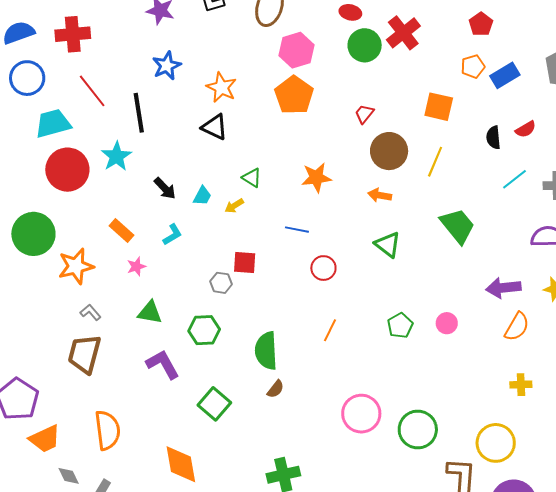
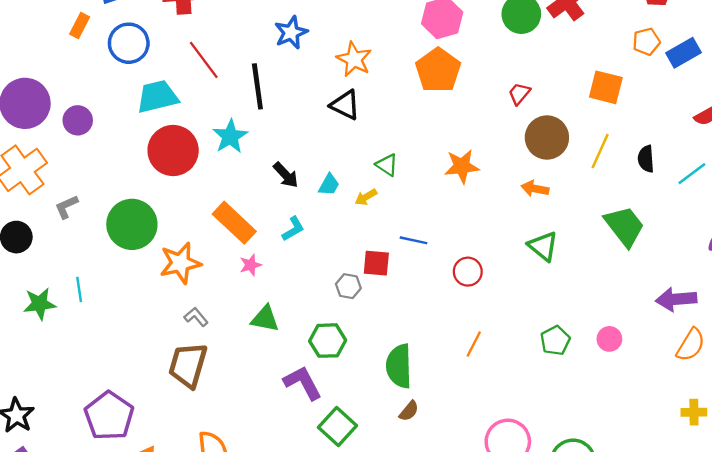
black semicircle: (493, 137) -> (646, 159), moved
orange rectangle: (122, 230) -> (234, 223), size x1.5
blue line: (297, 230) -> (414, 240), moved
purple L-shape: (163, 364) -> (303, 383), moved

